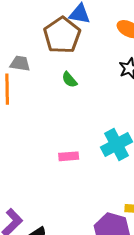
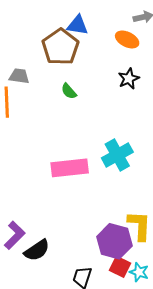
pink rectangle: (69, 156) -> (70, 168), size x1.8

